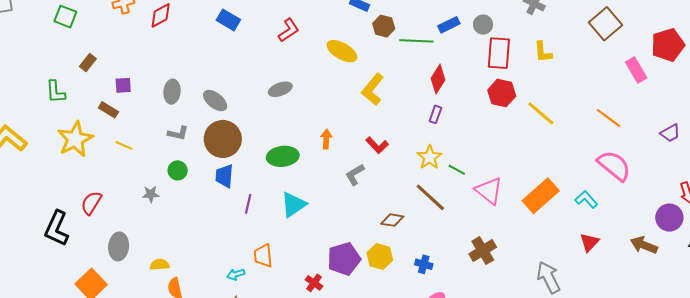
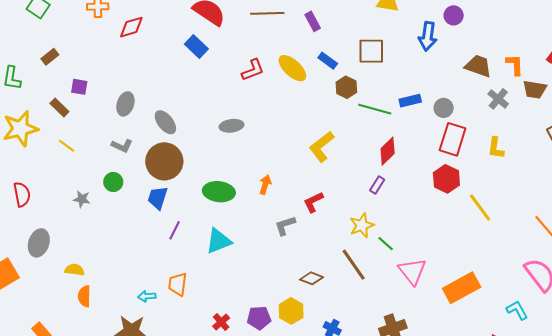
yellow ellipse: (342, 51) -> (292, 68), moved
red L-shape: (377, 145) -> (313, 202), turned 95
cyan L-shape: (586, 199) -> (517, 310), moved
red semicircle: (91, 203) -> (22, 194), turned 125
purple pentagon: (344, 259) -> (259, 318), moved, size x0.7

